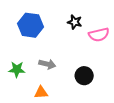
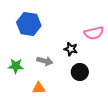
black star: (75, 22) -> (71, 49), moved

